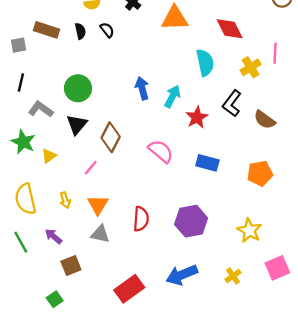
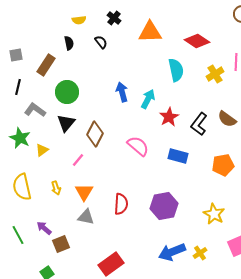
red diamond: (230, 29) -> (197, 41), turned -30
brown rectangle: (46, 30) -> (46, 65), moved, turned -75
black semicircle: (107, 30) -> (101, 42), moved
black L-shape: (232, 103) -> (199, 124), moved
purple arrow: (53, 236) -> (44, 228), moved
green line: (21, 242) -> (18, 235), moved
blue arrow: (182, 275) -> (172, 252), moved

